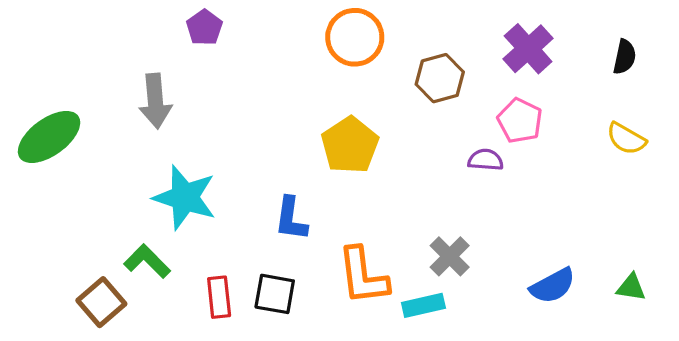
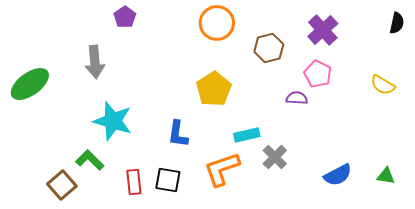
black semicircle: (625, 57) -> (397, 23), moved
orange L-shape: (363, 276) -> (222, 169), turned 78
cyan rectangle: (423, 305) -> (247, 135), moved

